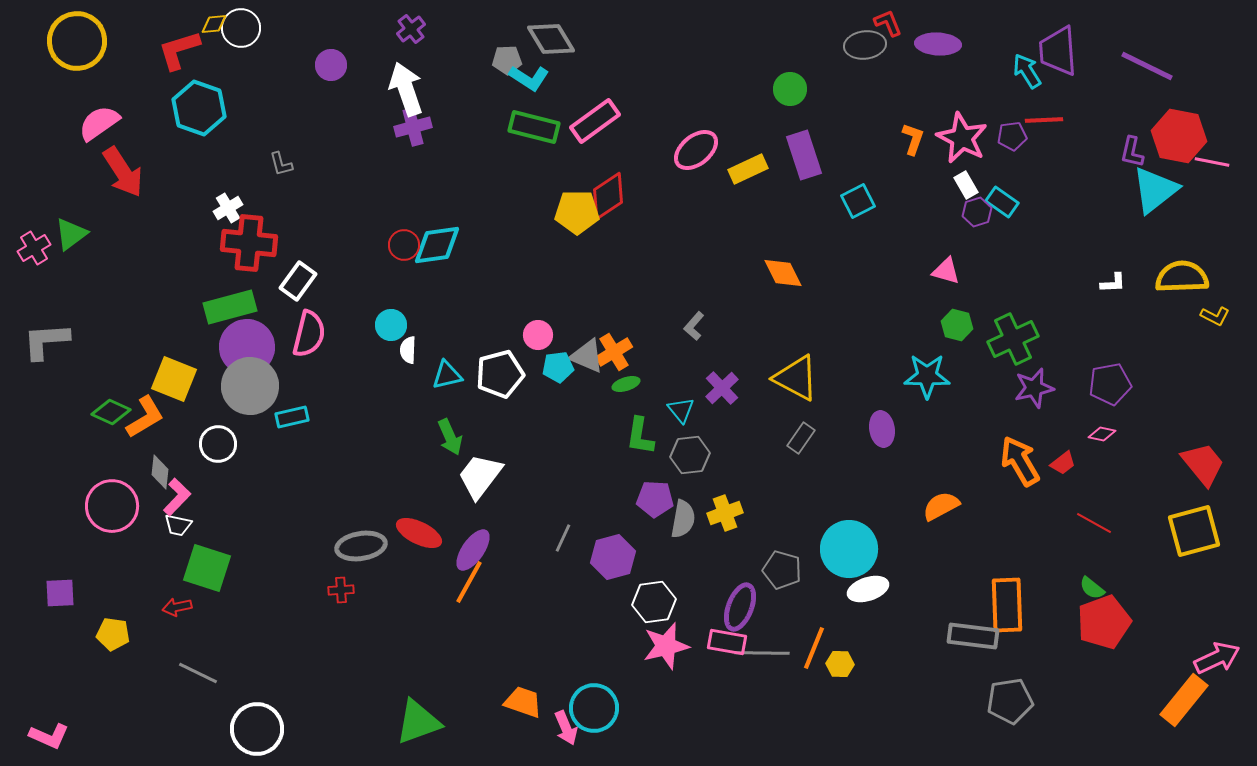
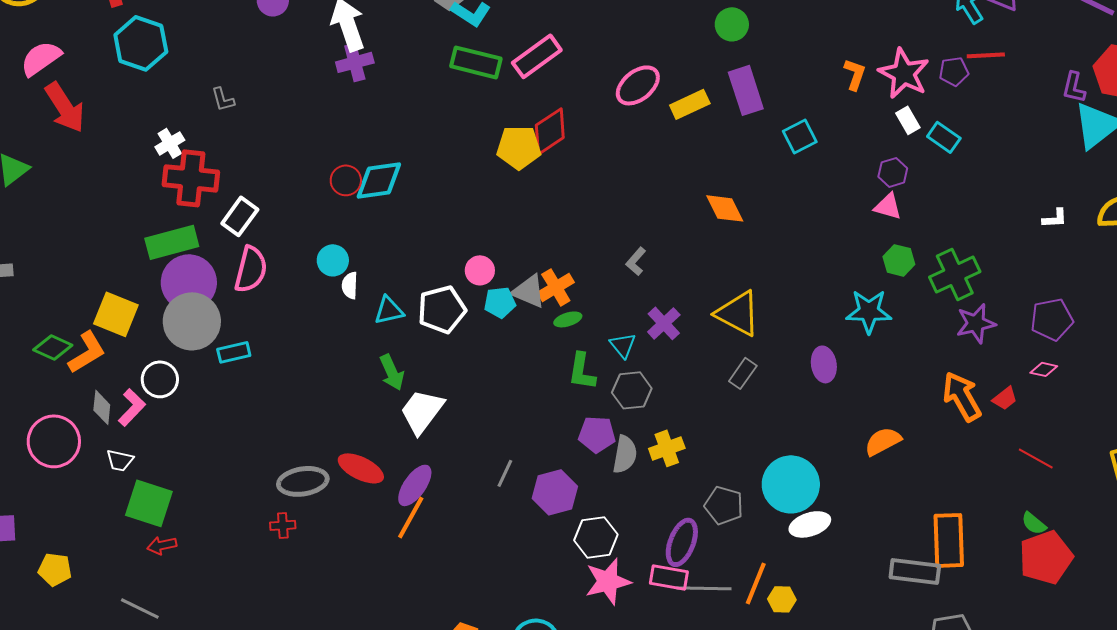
purple hexagon: (977, 212) -> (893, 172), moved
pink L-shape: (177, 497) -> (132, 407), moved
red arrow: (177, 607) -> (162, 545), moved

